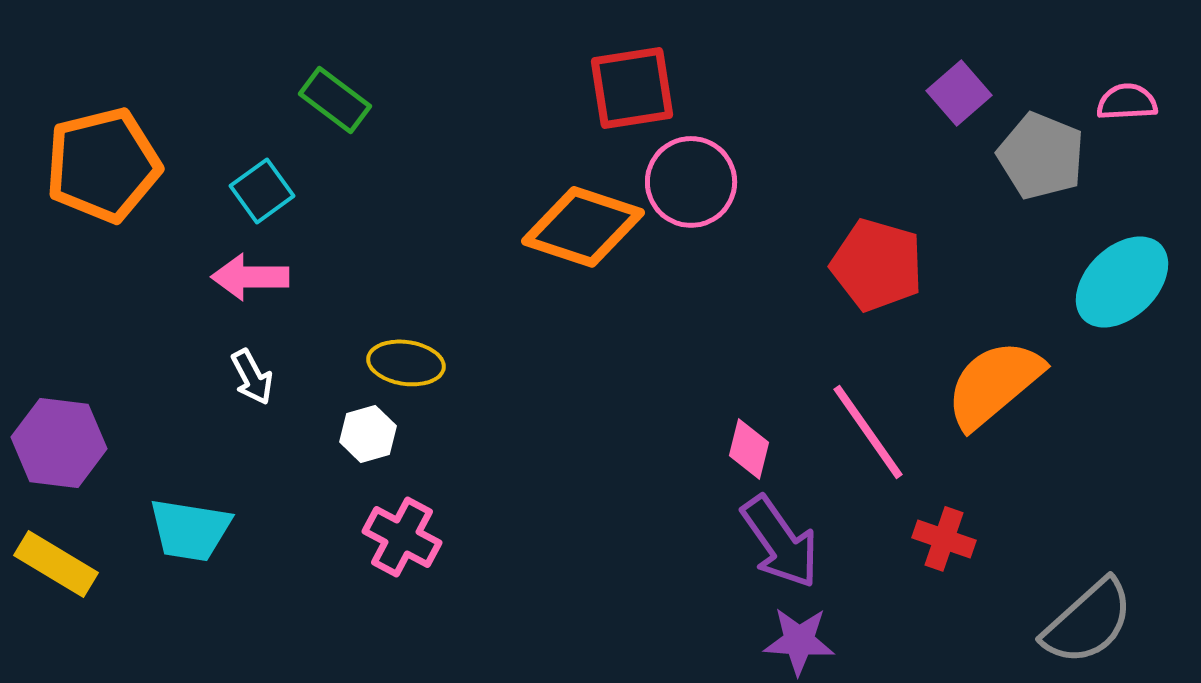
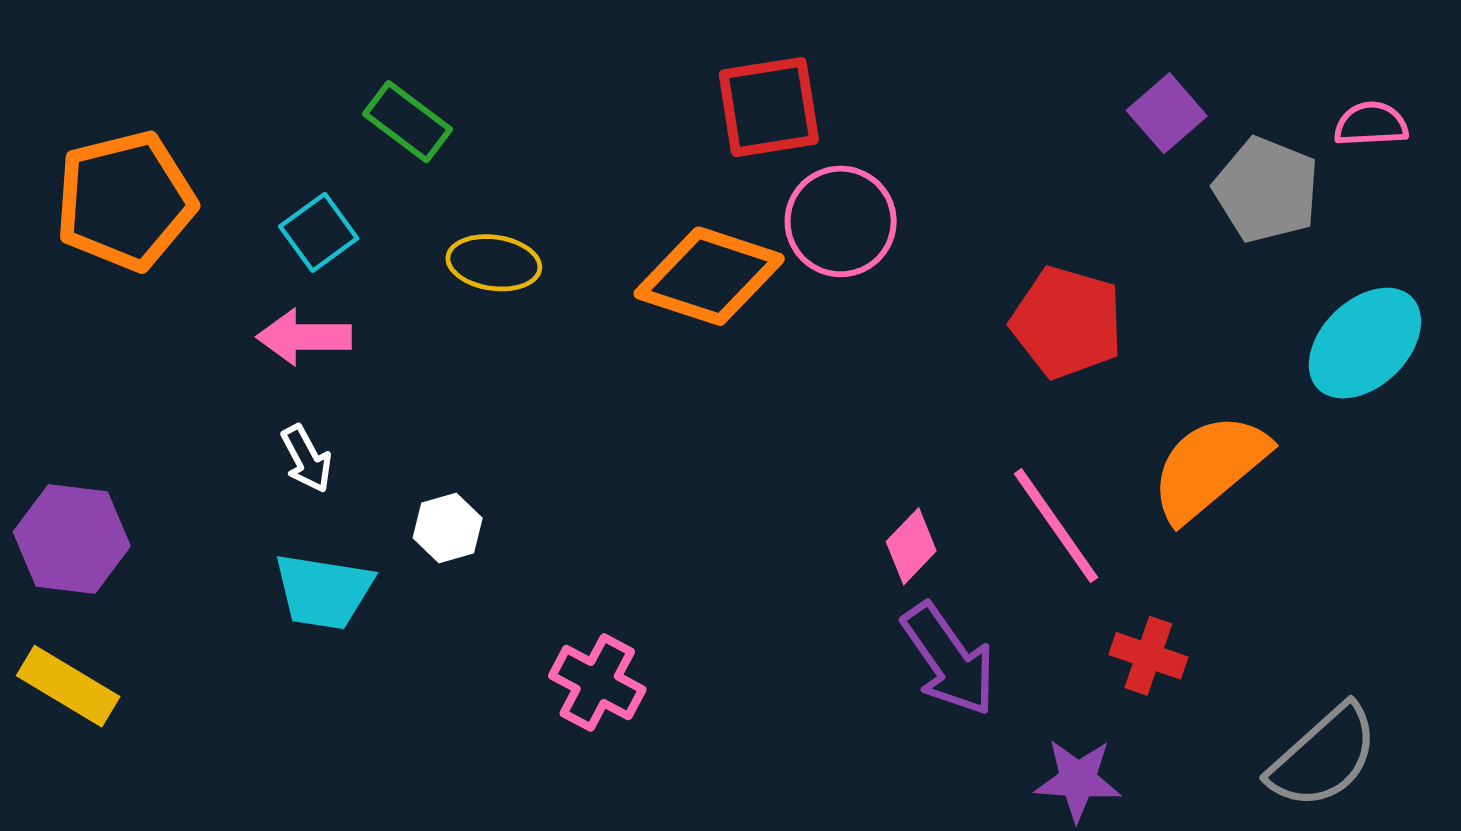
yellow ellipse: (406, 363) -> (494, 263), moved
pink diamond: (749, 449) -> (911, 546), turned 30
cyan trapezoid: (190, 530) -> (324, 591), moved
pink cross: (402, 537) -> (597, 683), moved
purple star: (799, 641) -> (1078, 780), moved

